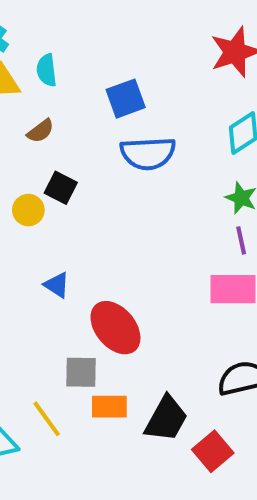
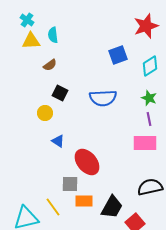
blue square: (126, 99) -> (118, 55), moved
blue semicircle: (148, 153) -> (103, 98), moved
yellow circle: (28, 210) -> (45, 113), moved

